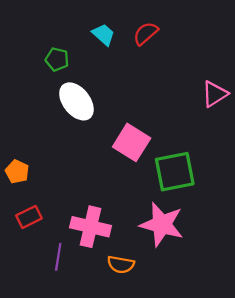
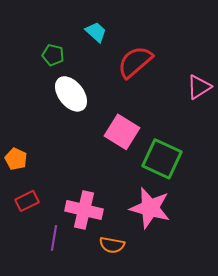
red semicircle: (146, 33) -> (135, 62), moved, size x1.5
green square: (175, 172) -> (162, 159), turned 36

